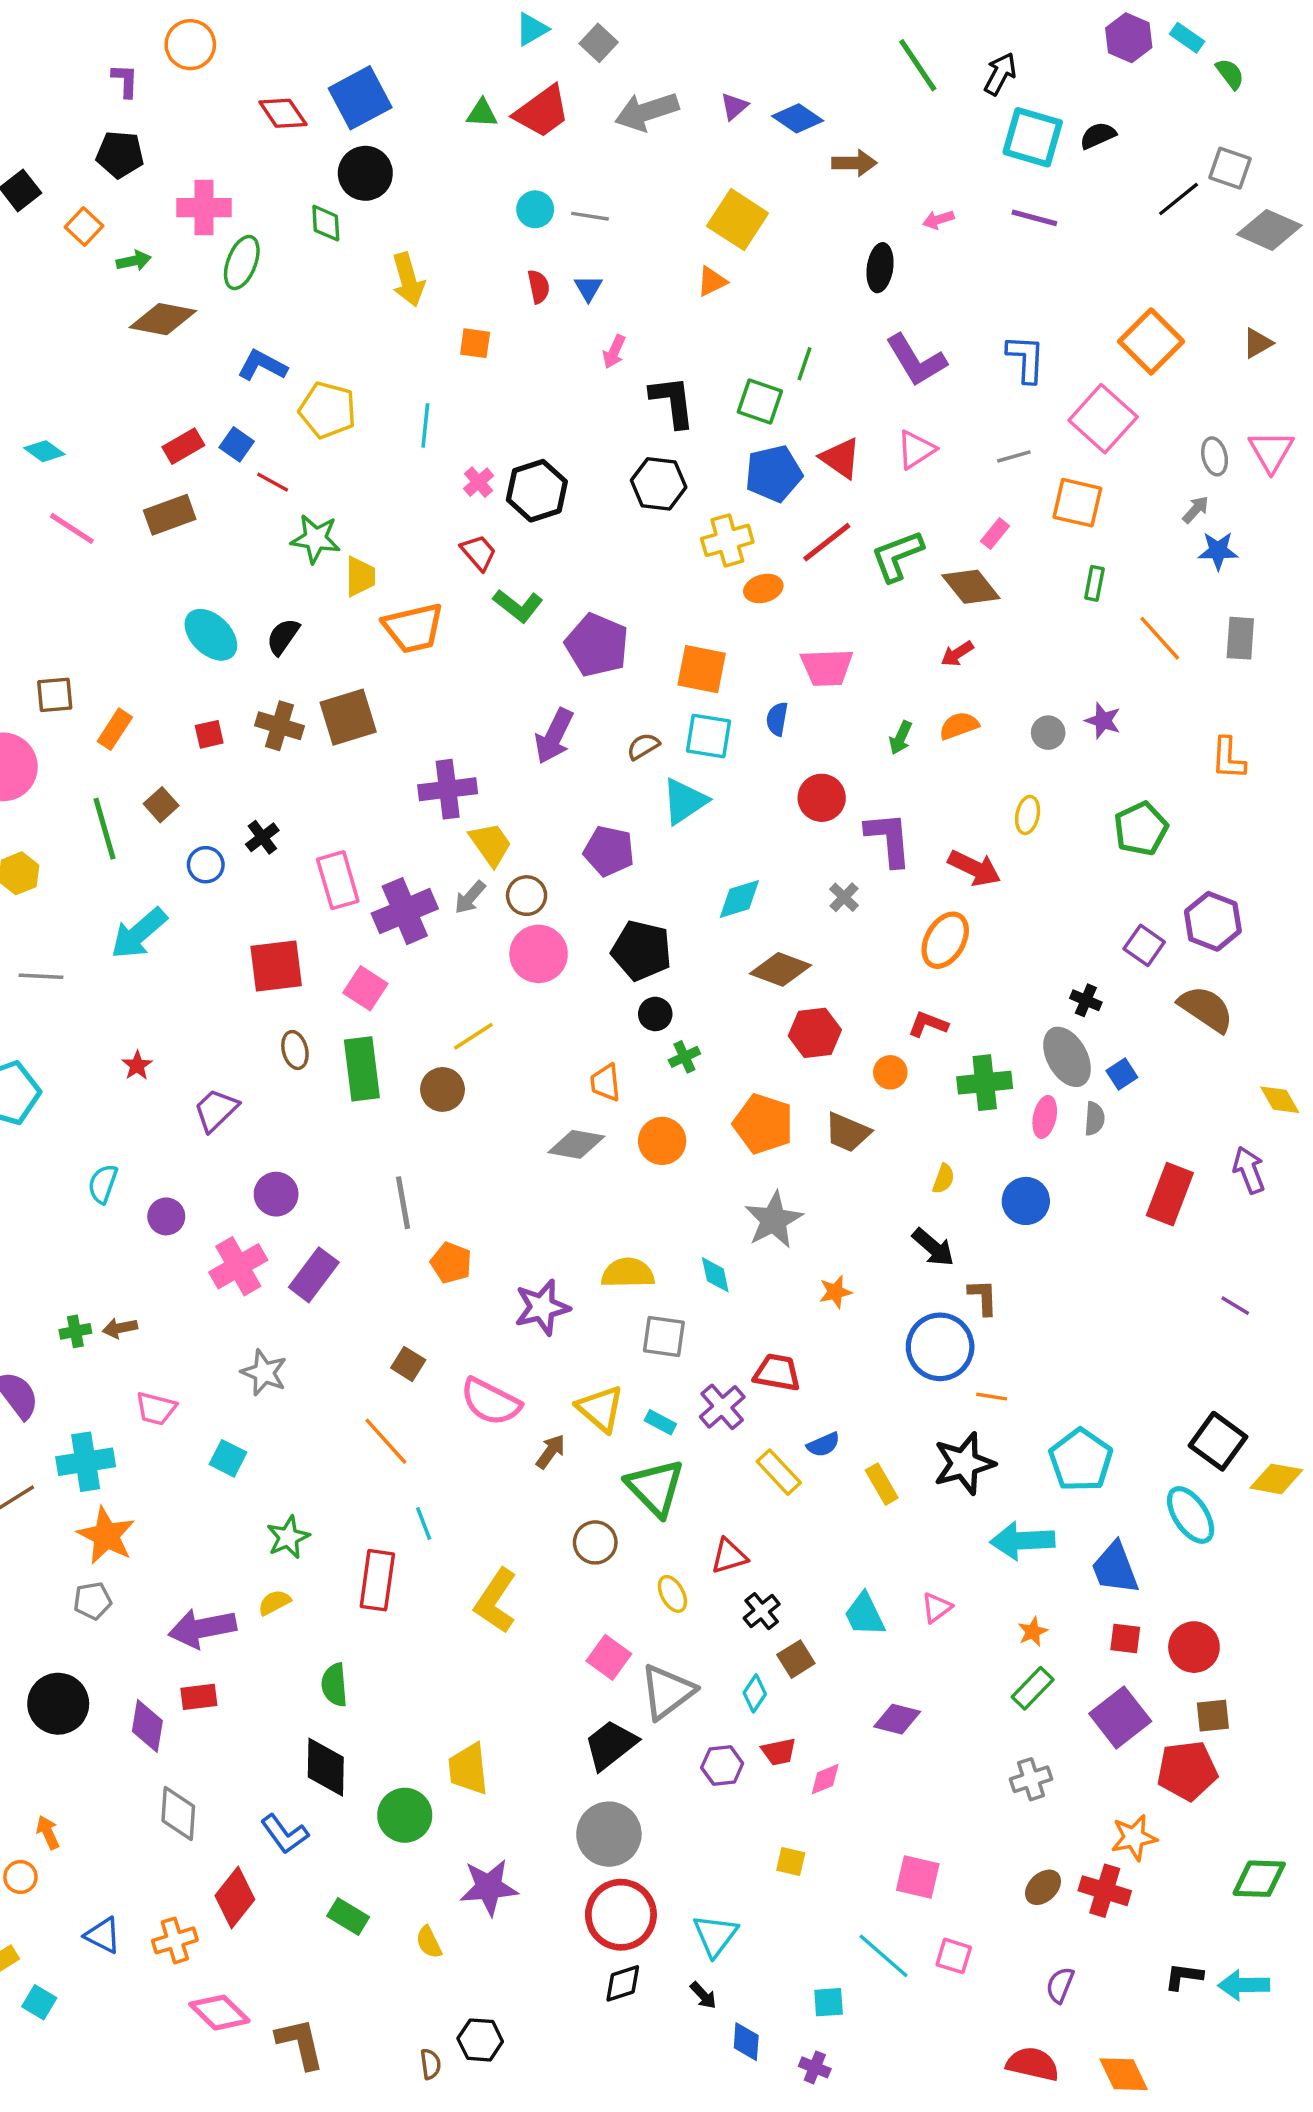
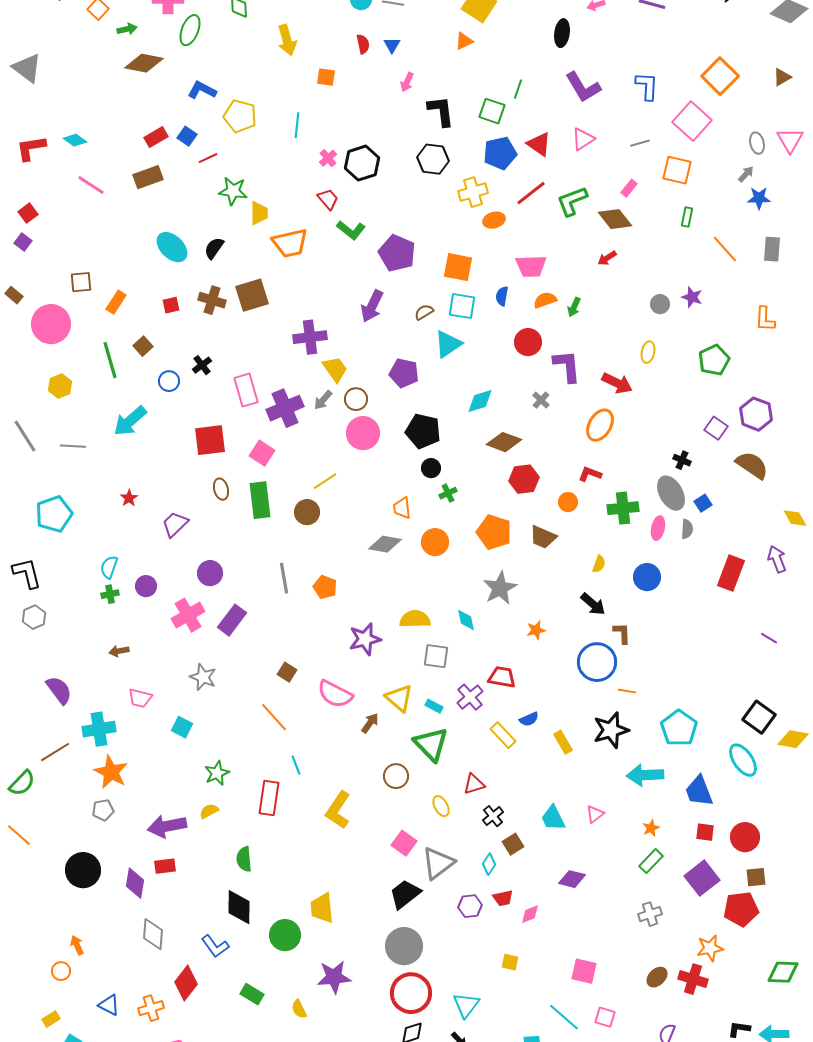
red line: (273, 482) -> (208, 158), turned -54
orange semicircle: (959, 726) -> (545, 300), moved
orange pentagon: (451, 1263) -> (325, 587), moved
green cross: (75, 1331) -> (110, 594), moved

